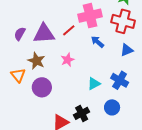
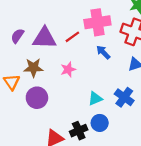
brown star: (36, 61) -> (33, 68), turned -30
blue circle: (112, 107) -> (100, 123), moved

